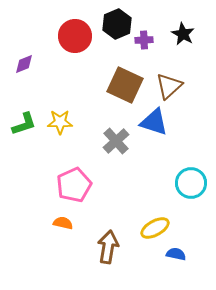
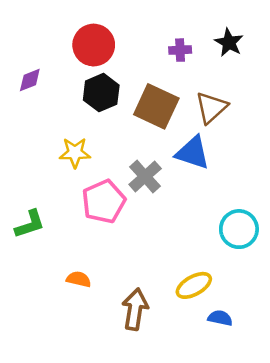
black hexagon: (117, 24) -> (101, 93), moved
green L-shape: (24, 124) -> (30, 224), moved
pink pentagon: (74, 185) -> (104, 202), moved

